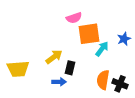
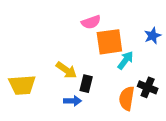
blue star: (124, 39) -> (153, 36), moved
yellow arrow: (54, 57) -> (66, 70), turned 72
black cross: (120, 84) -> (148, 87), moved

